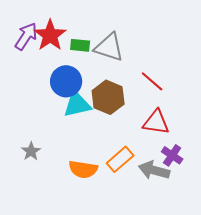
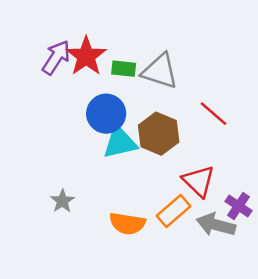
red triangle: (156, 122) -> (199, 181), moved, turned 36

